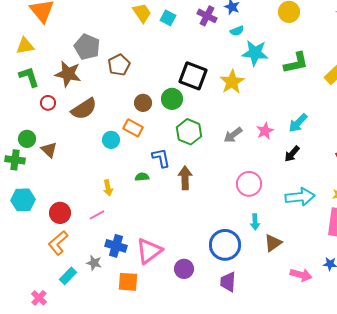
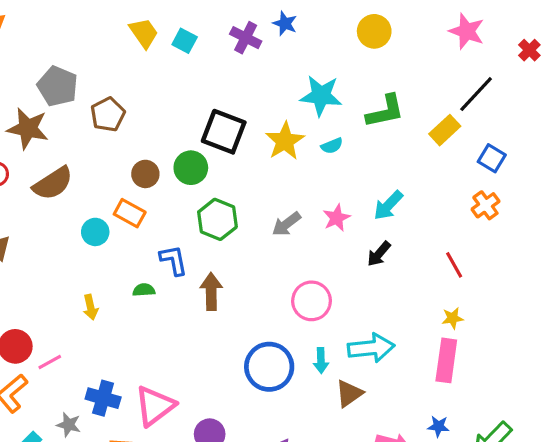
cyan semicircle: (237, 31) -> (332, 146), moved
cyan arrow: (300, 197) -> (371, 348), moved
pink line: (97, 215) -> (50, 362), moved
blue circle: (225, 245) -> (269, 367), moved

